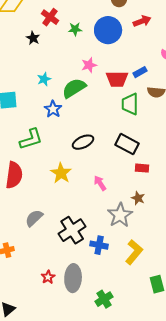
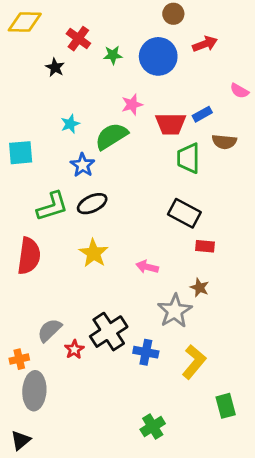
black ellipse: (83, 142) -> (92, 204), moved
pink arrow: (100, 183) -> (147, 267), turned -42
gray semicircle: (34, 218) -> (50, 330), moved
red star: (48, 277) -> (74, 349), moved
gray ellipse: (73, 278) -> (34, 391), moved

